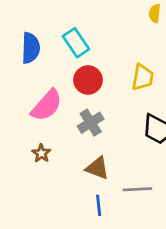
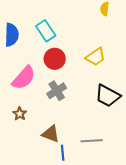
yellow trapezoid: (143, 77) -> (96, 57), turned 45
brown triangle: (97, 168) -> (51, 134), moved

